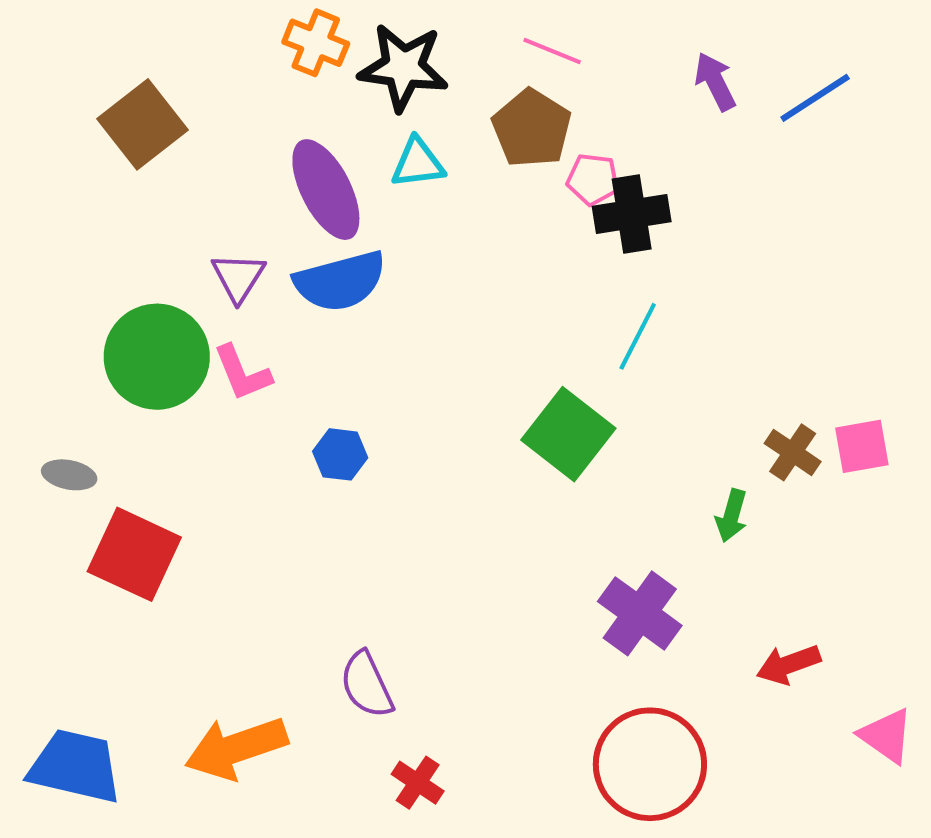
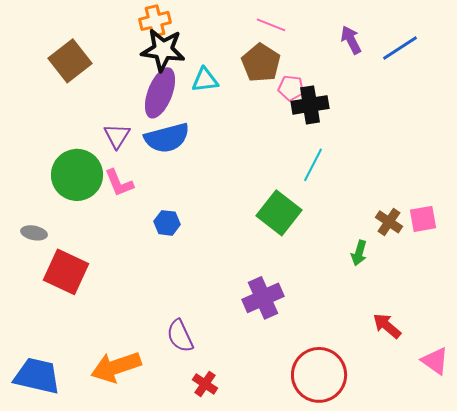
orange cross: (316, 43) -> (155, 21), turned -36
black star: (403, 67) -> (163, 50), moved
purple ellipse: (326, 190) -> (160, 93), turned 48
purple cross: (640, 613) -> (263, 298), moved, turned 30
red arrow: (789, 664) -> (387, 326), turned 60

